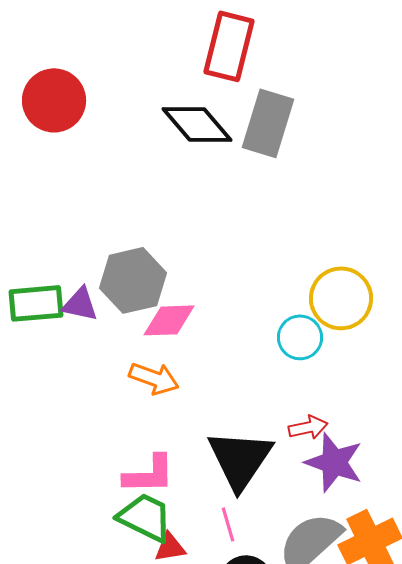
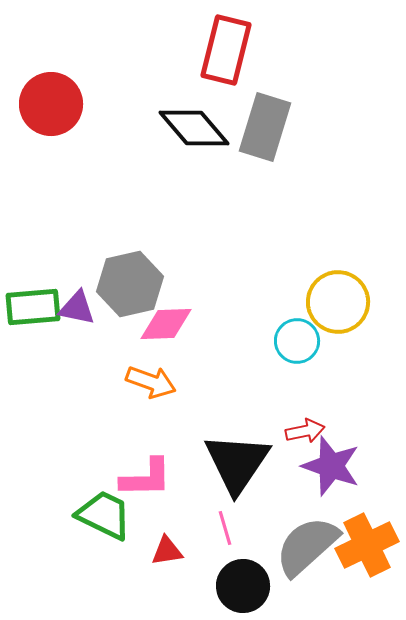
green trapezoid: (145, 517) -> (104, 515), moved

